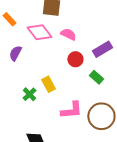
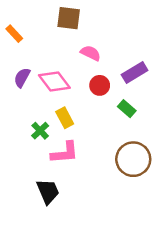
pink diamond: (39, 32) -> (54, 82), moved
pink L-shape: (71, 110) -> (65, 153), moved

